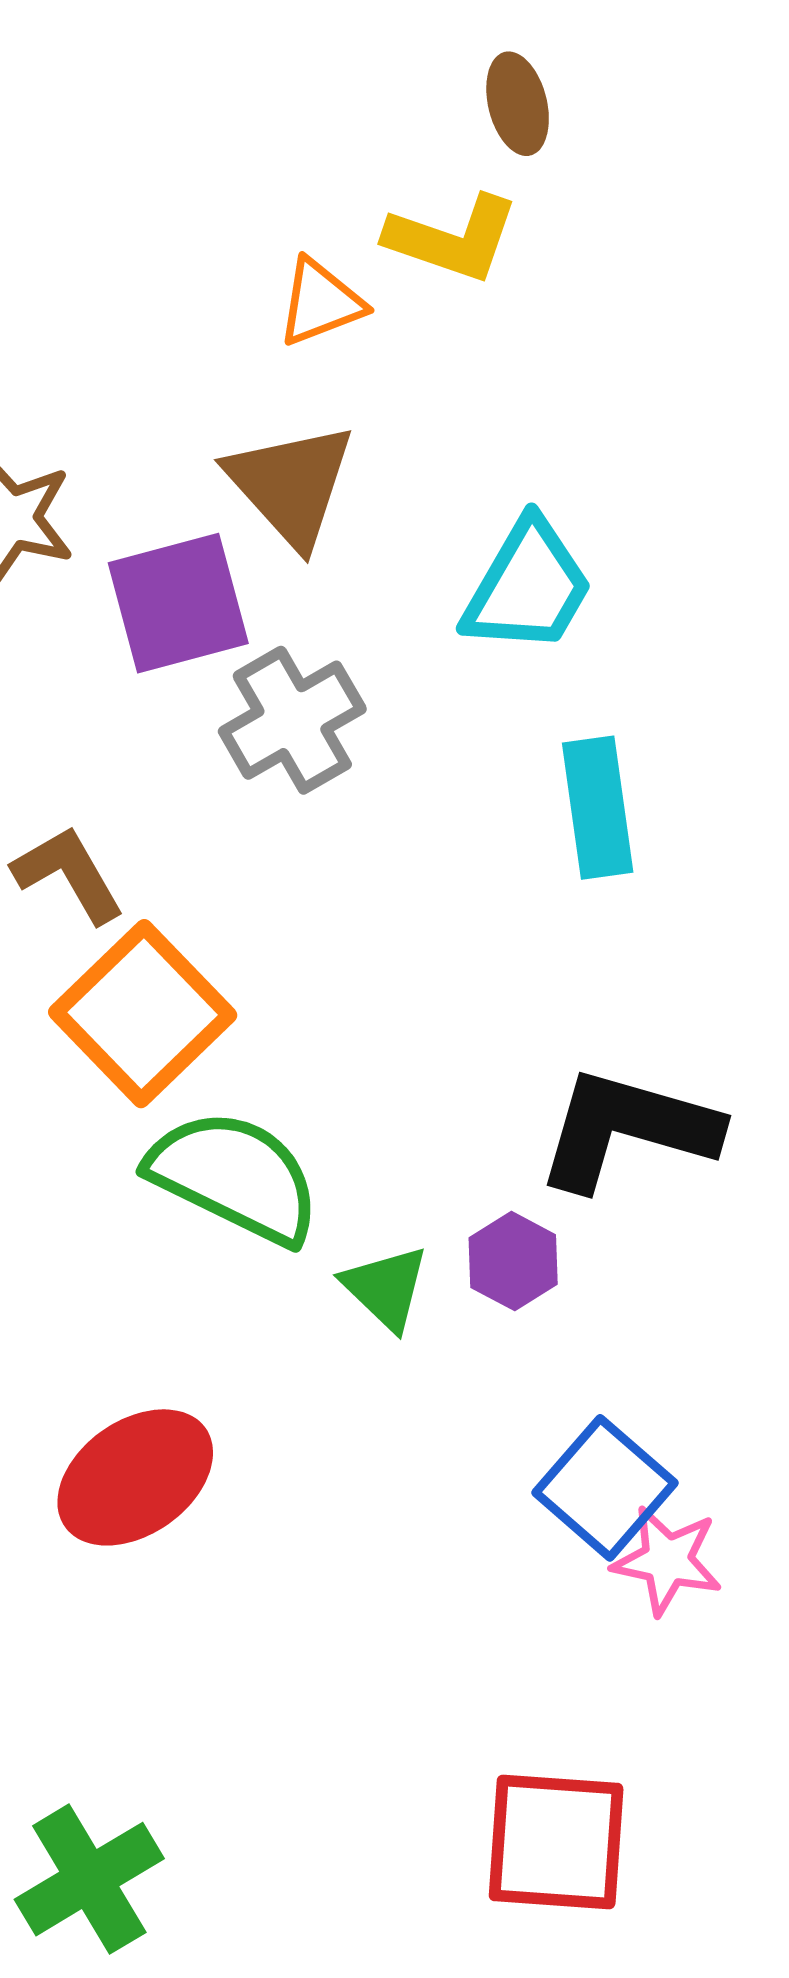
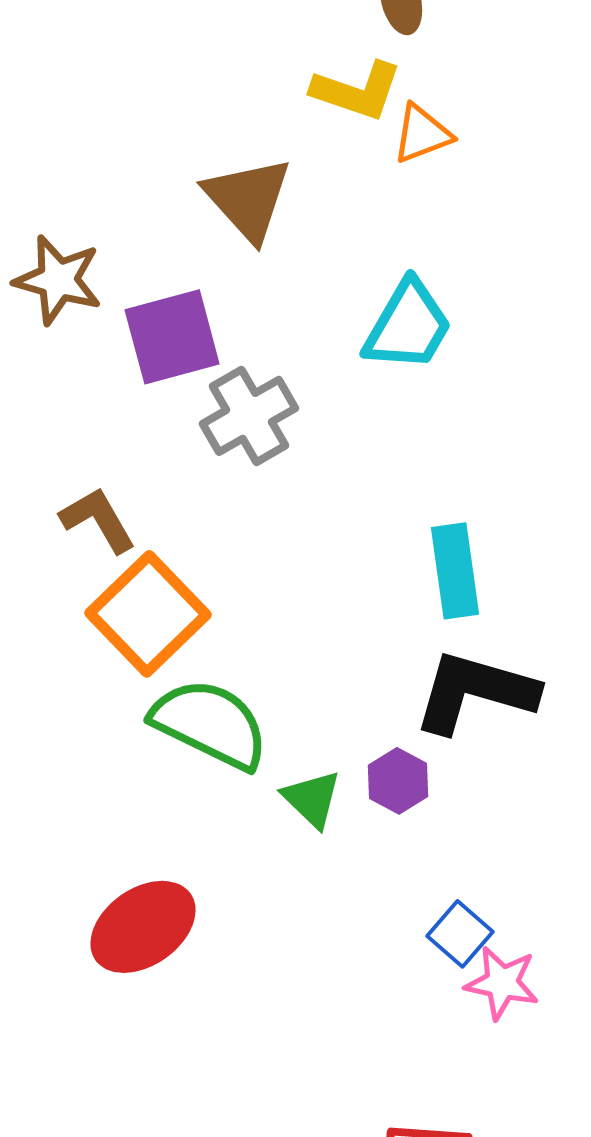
orange triangle: (320, 302) -> (422, 134), moved
brown triangle: (291, 485) -> (248, 199), moved
cyan rectangle: (598, 808) -> (455, 571), moved
blue square: (605, 1488) -> (460, 934), size x0.7

